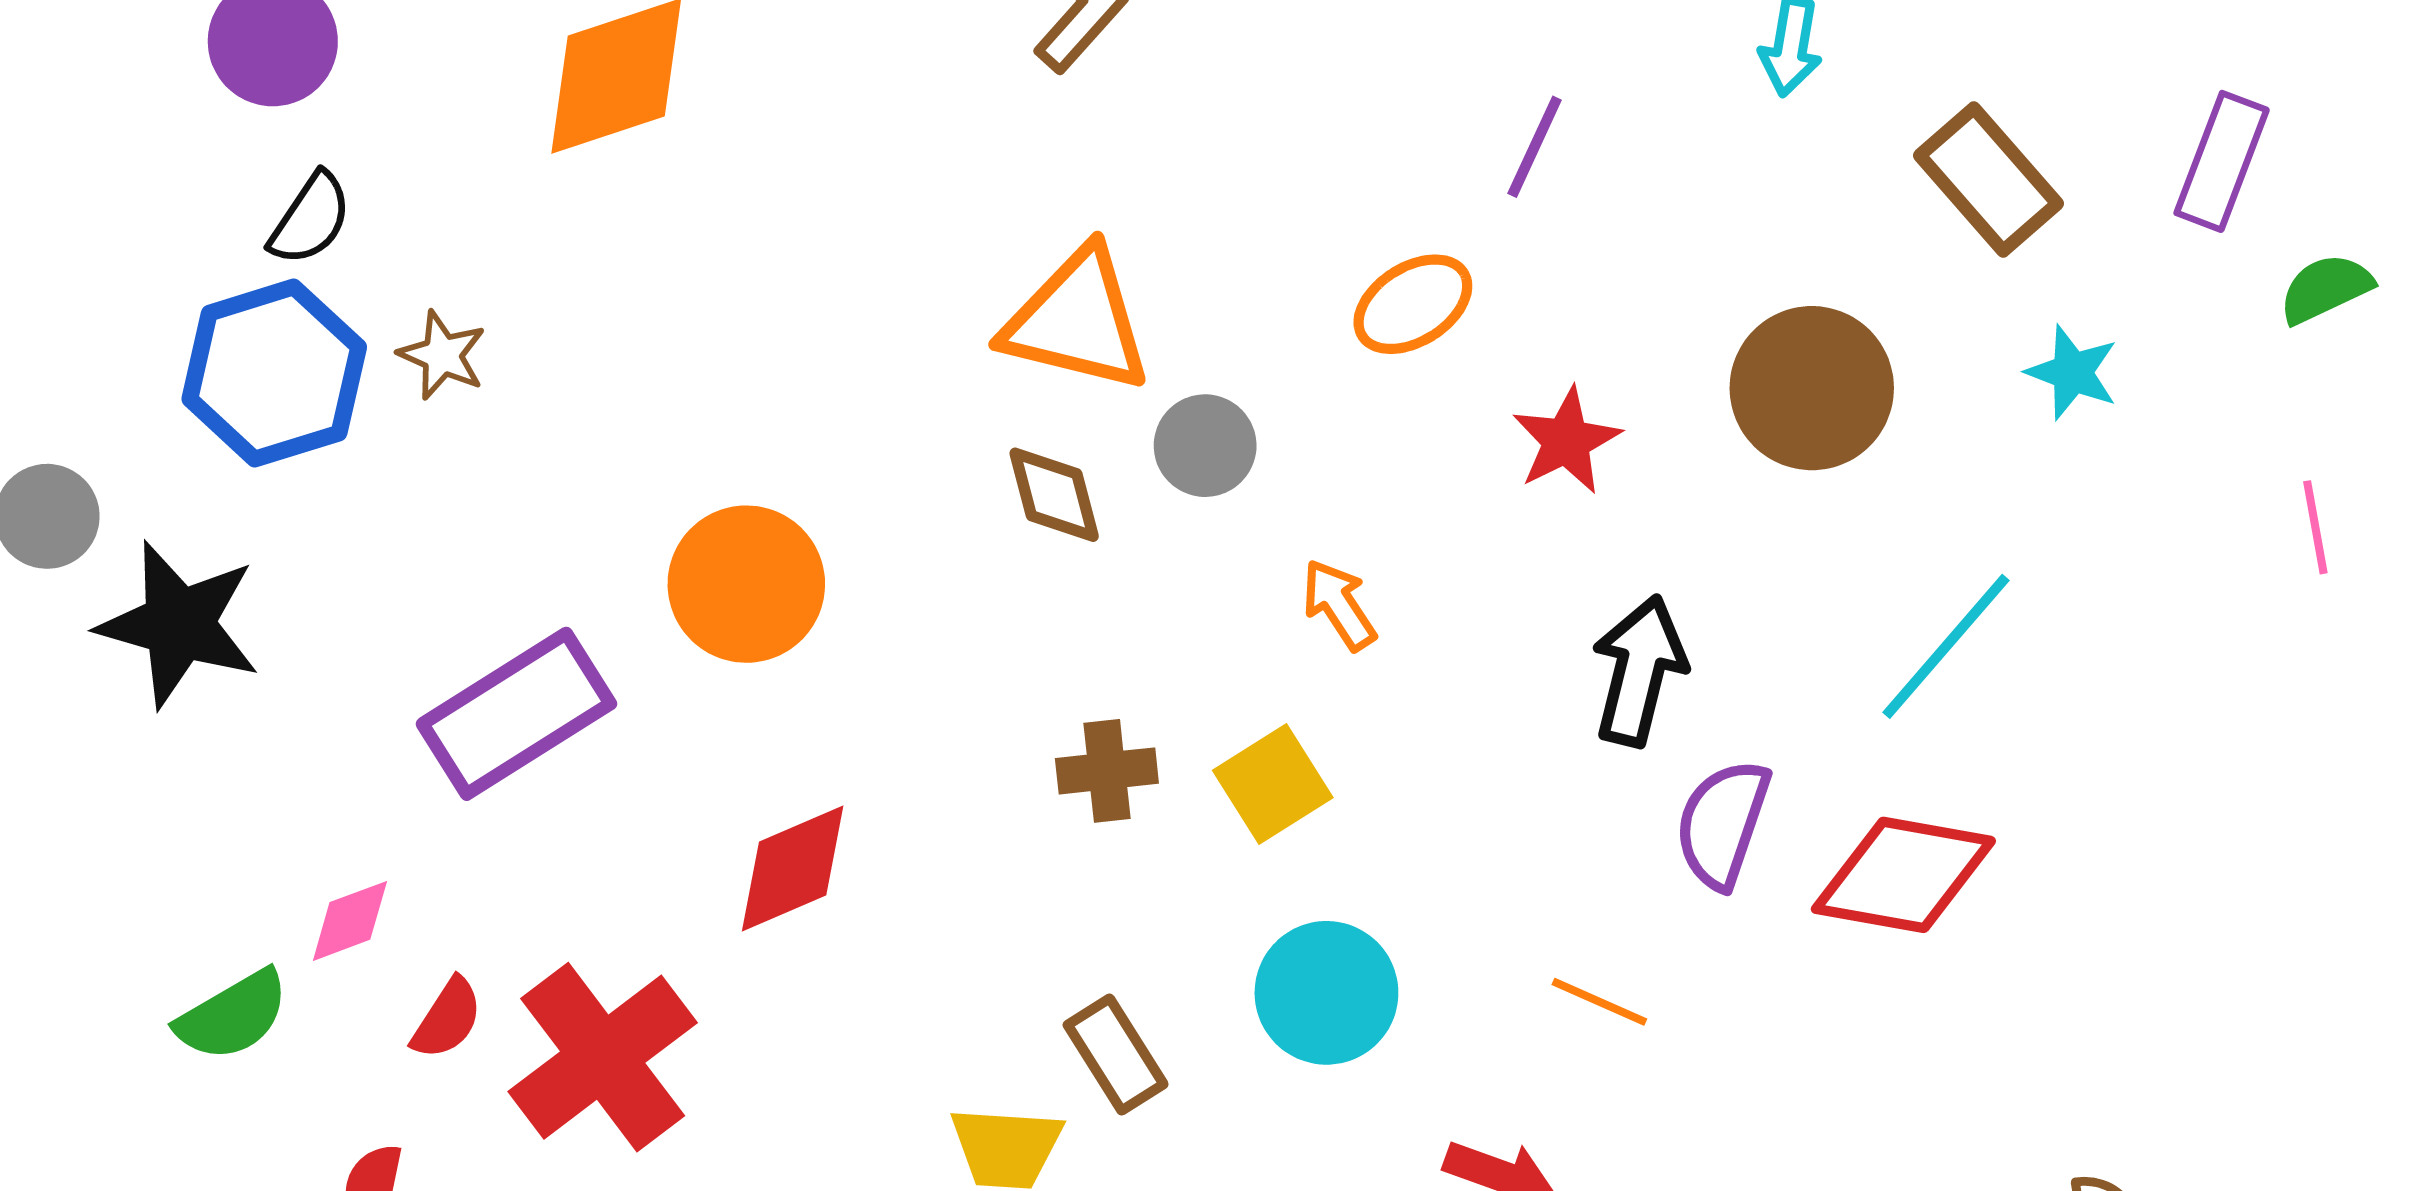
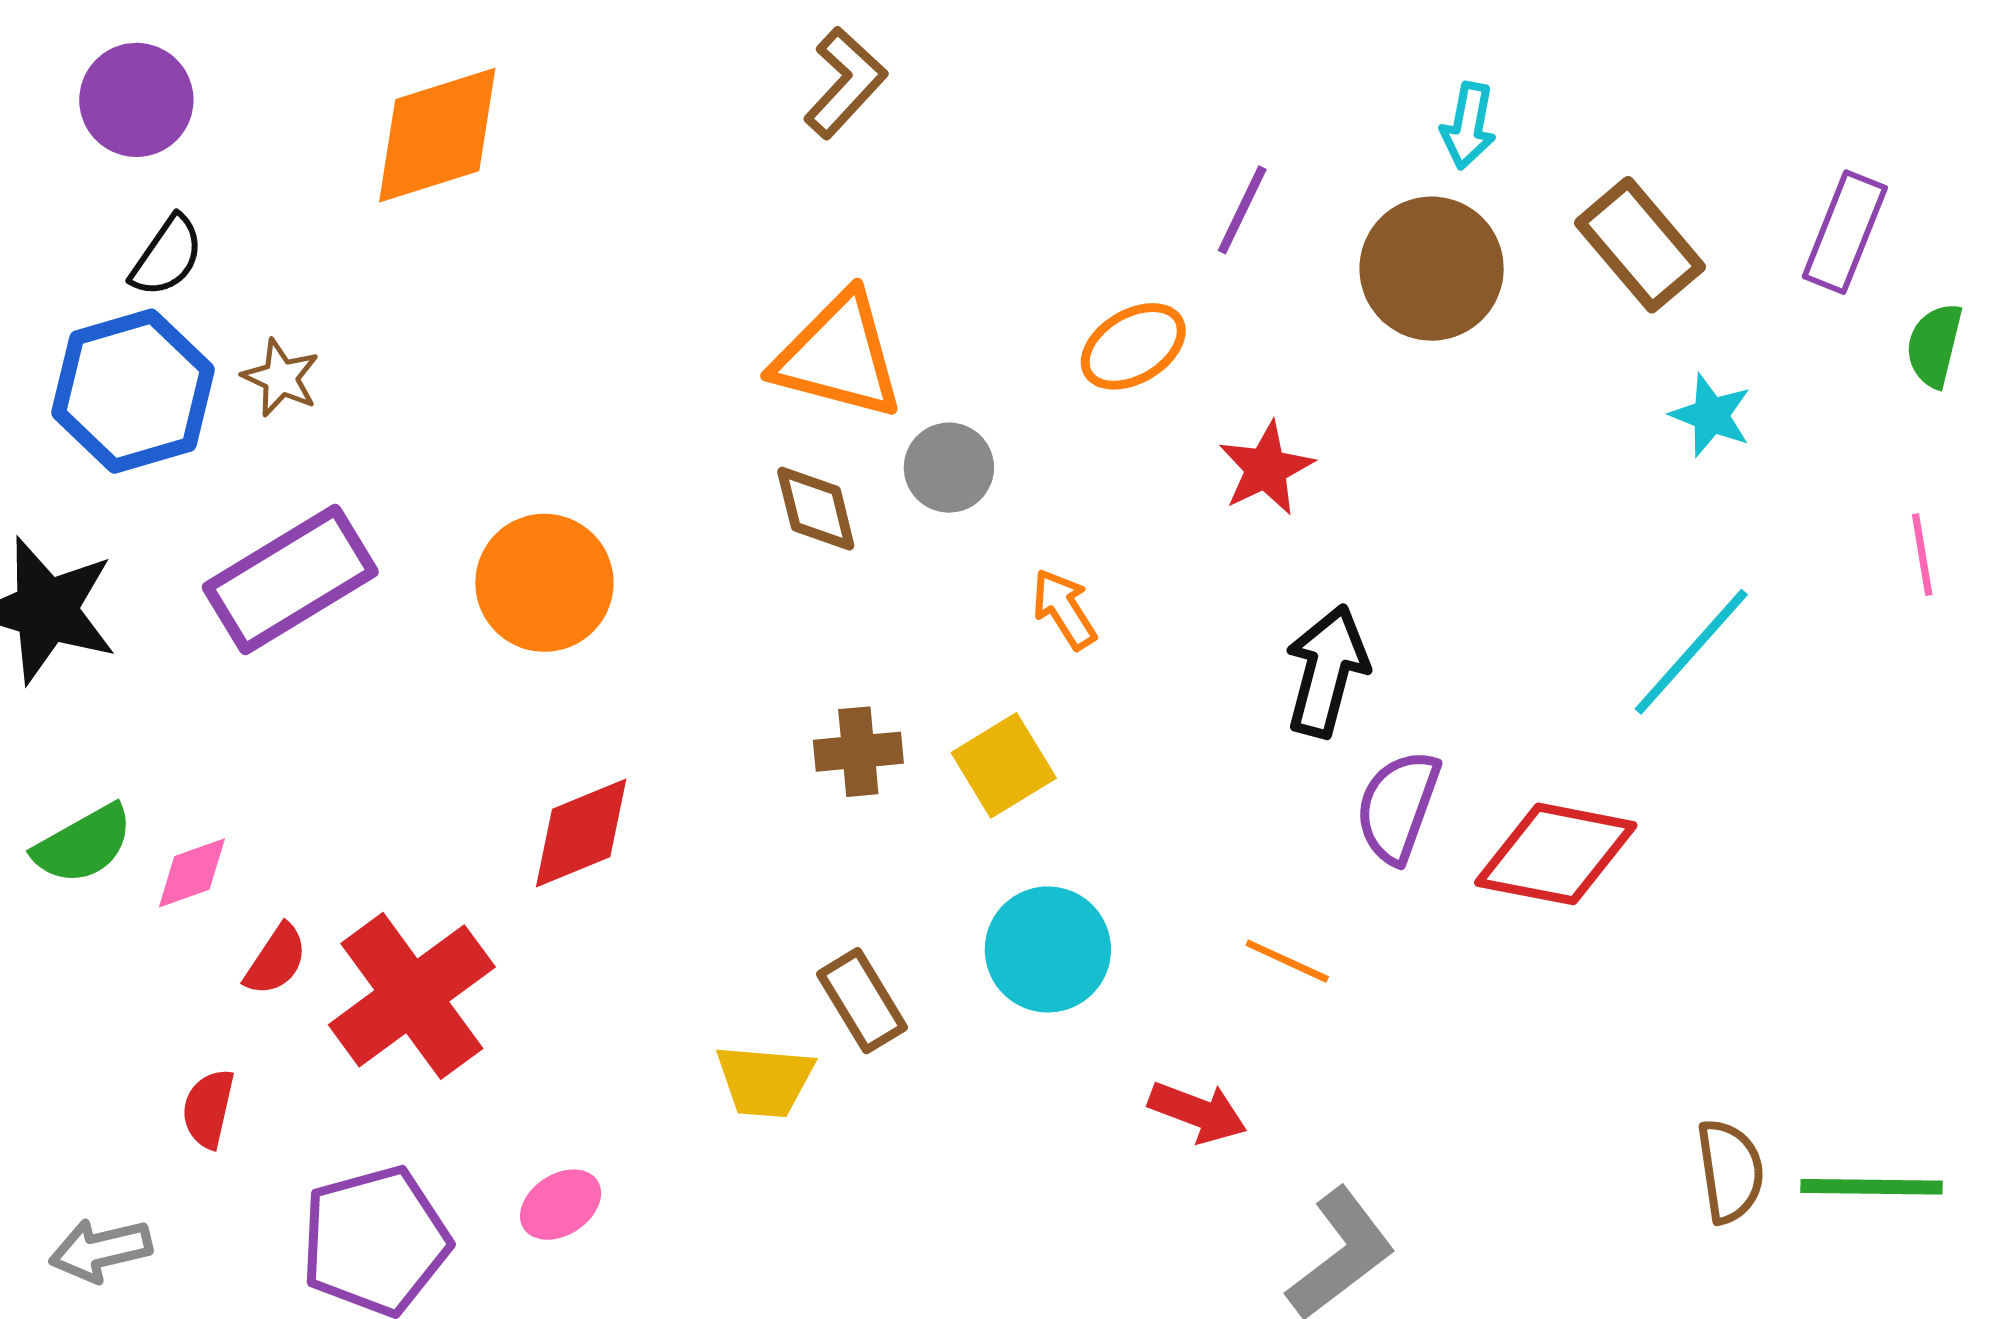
green semicircle: (2326, 289) -> (1934, 345), turned -52
brown circle: (1812, 388) -> (1432, 269), moved
cyan line: (1946, 646) -> (1691, 652), moved
purple rectangle: (516, 714) -> (290, 580), moved
green semicircle: (233, 1015) -> (83, 844), moved

